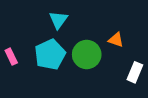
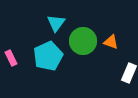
green circle: (87, 55) -> (83, 41), moved

